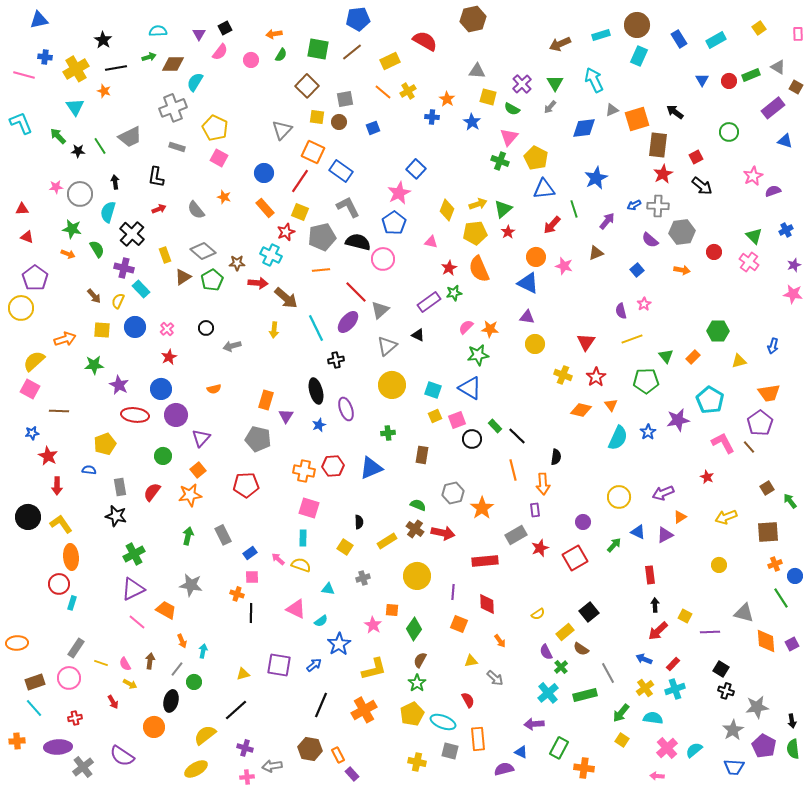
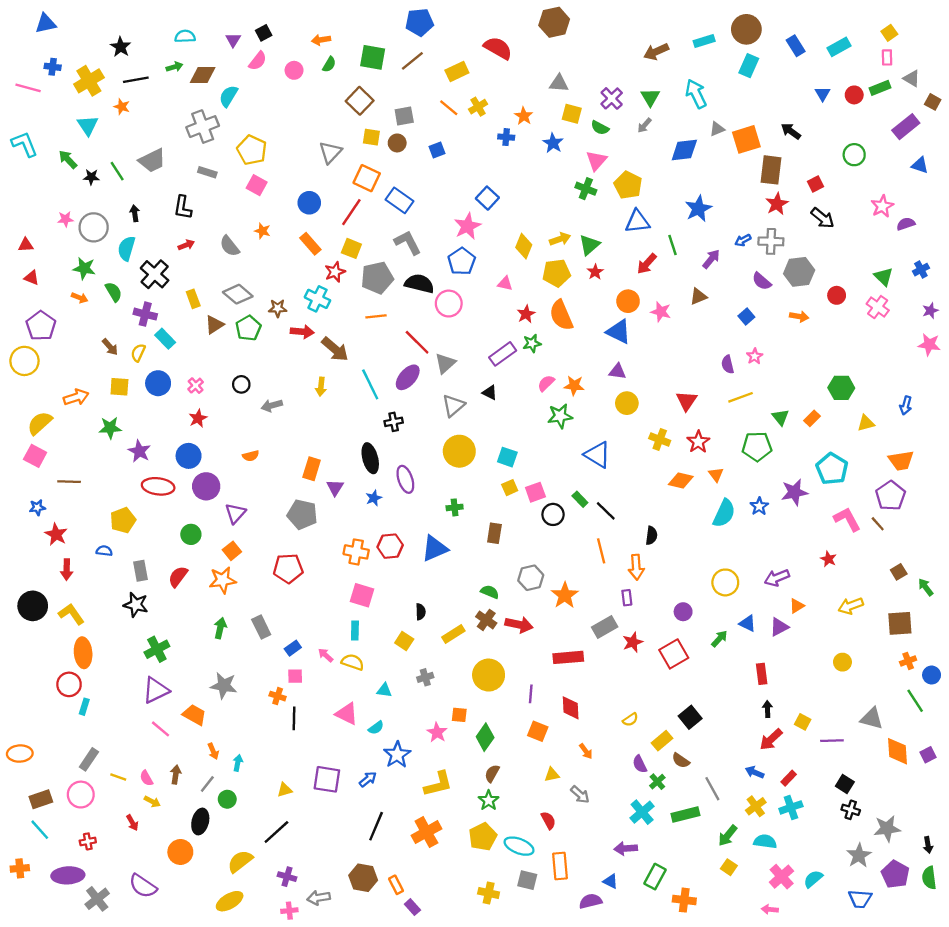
pink rectangle: (798, 34) -> (887, 57), moved
blue triangle: (470, 388) -> (598, 455), moved

